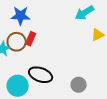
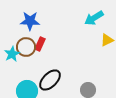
black ellipse: (41, 75) -> (50, 80), turned -65

